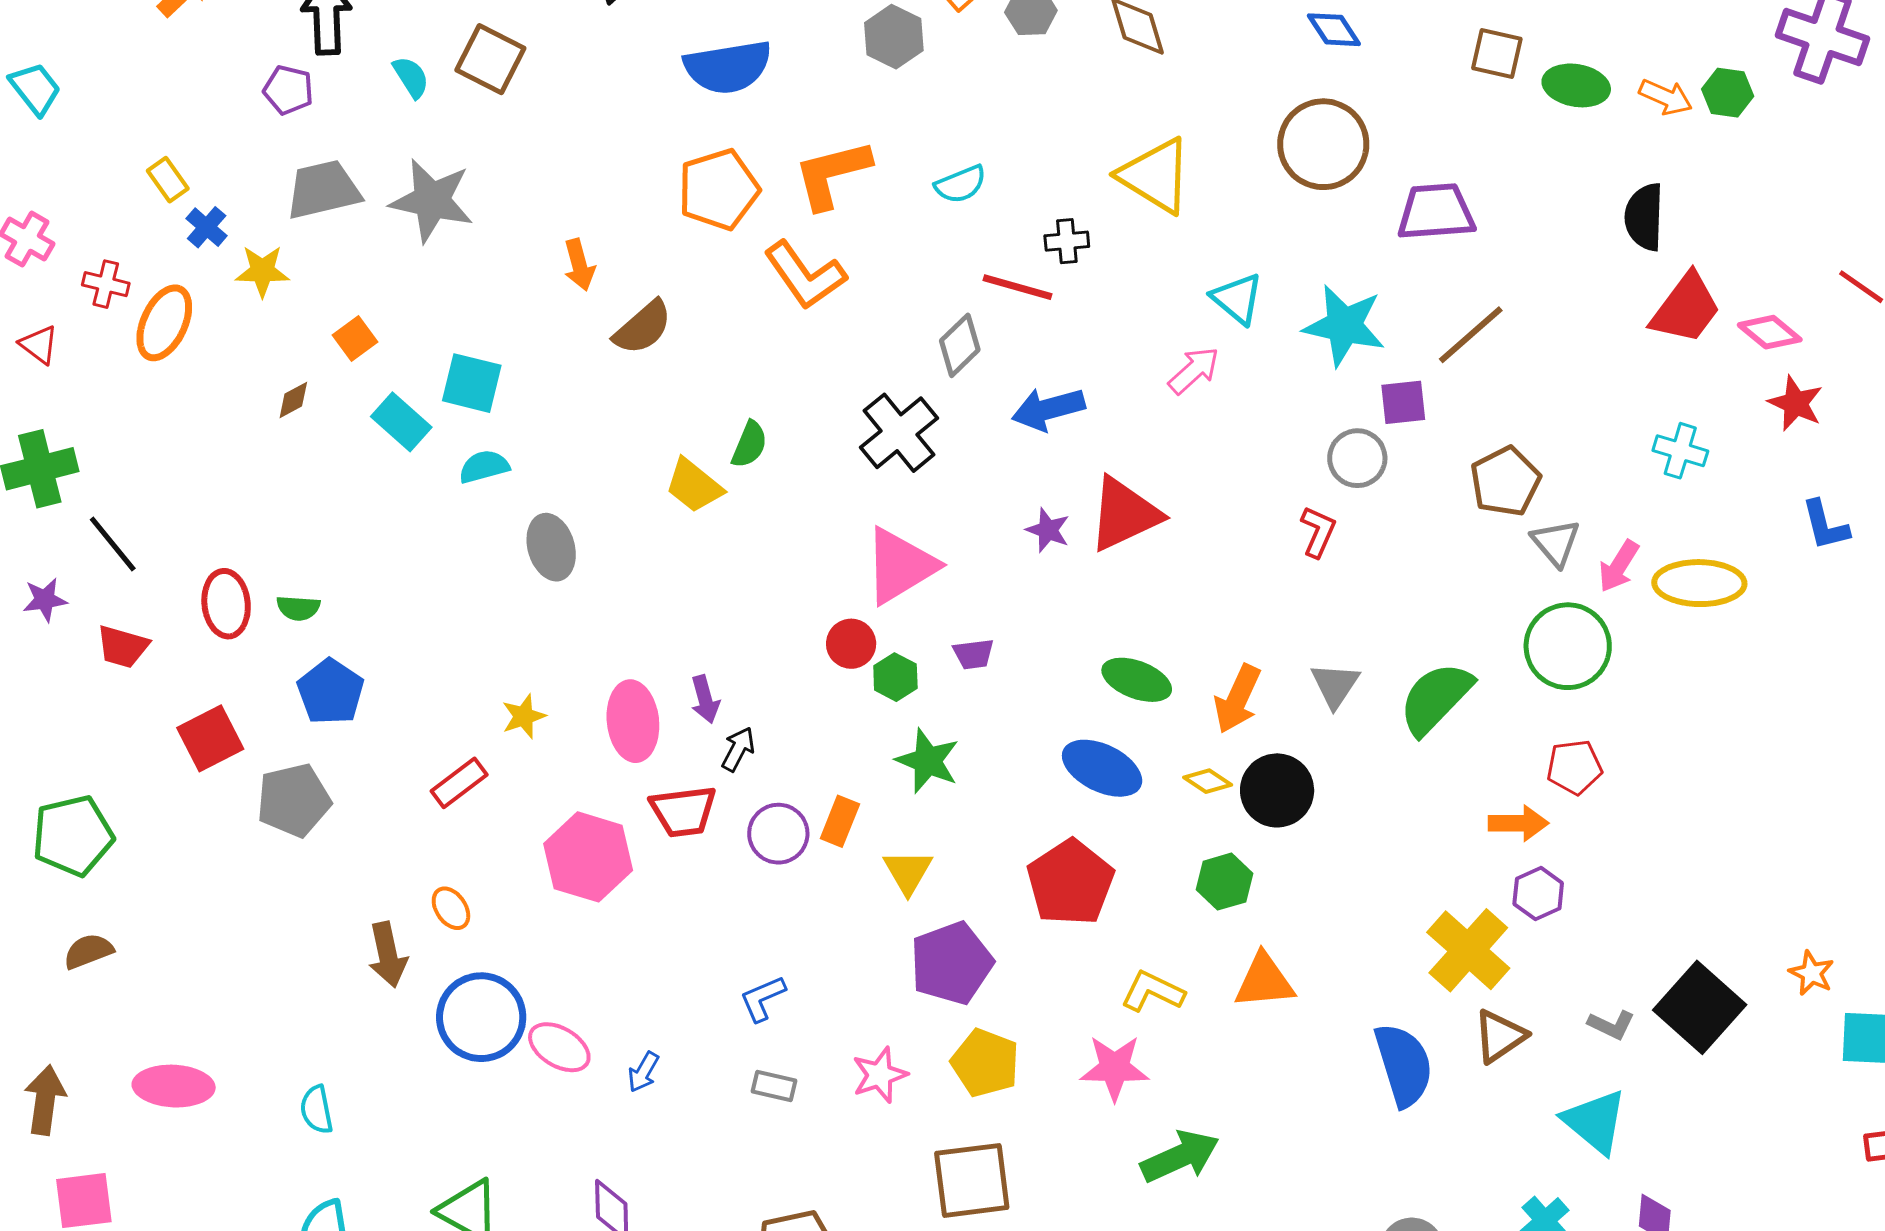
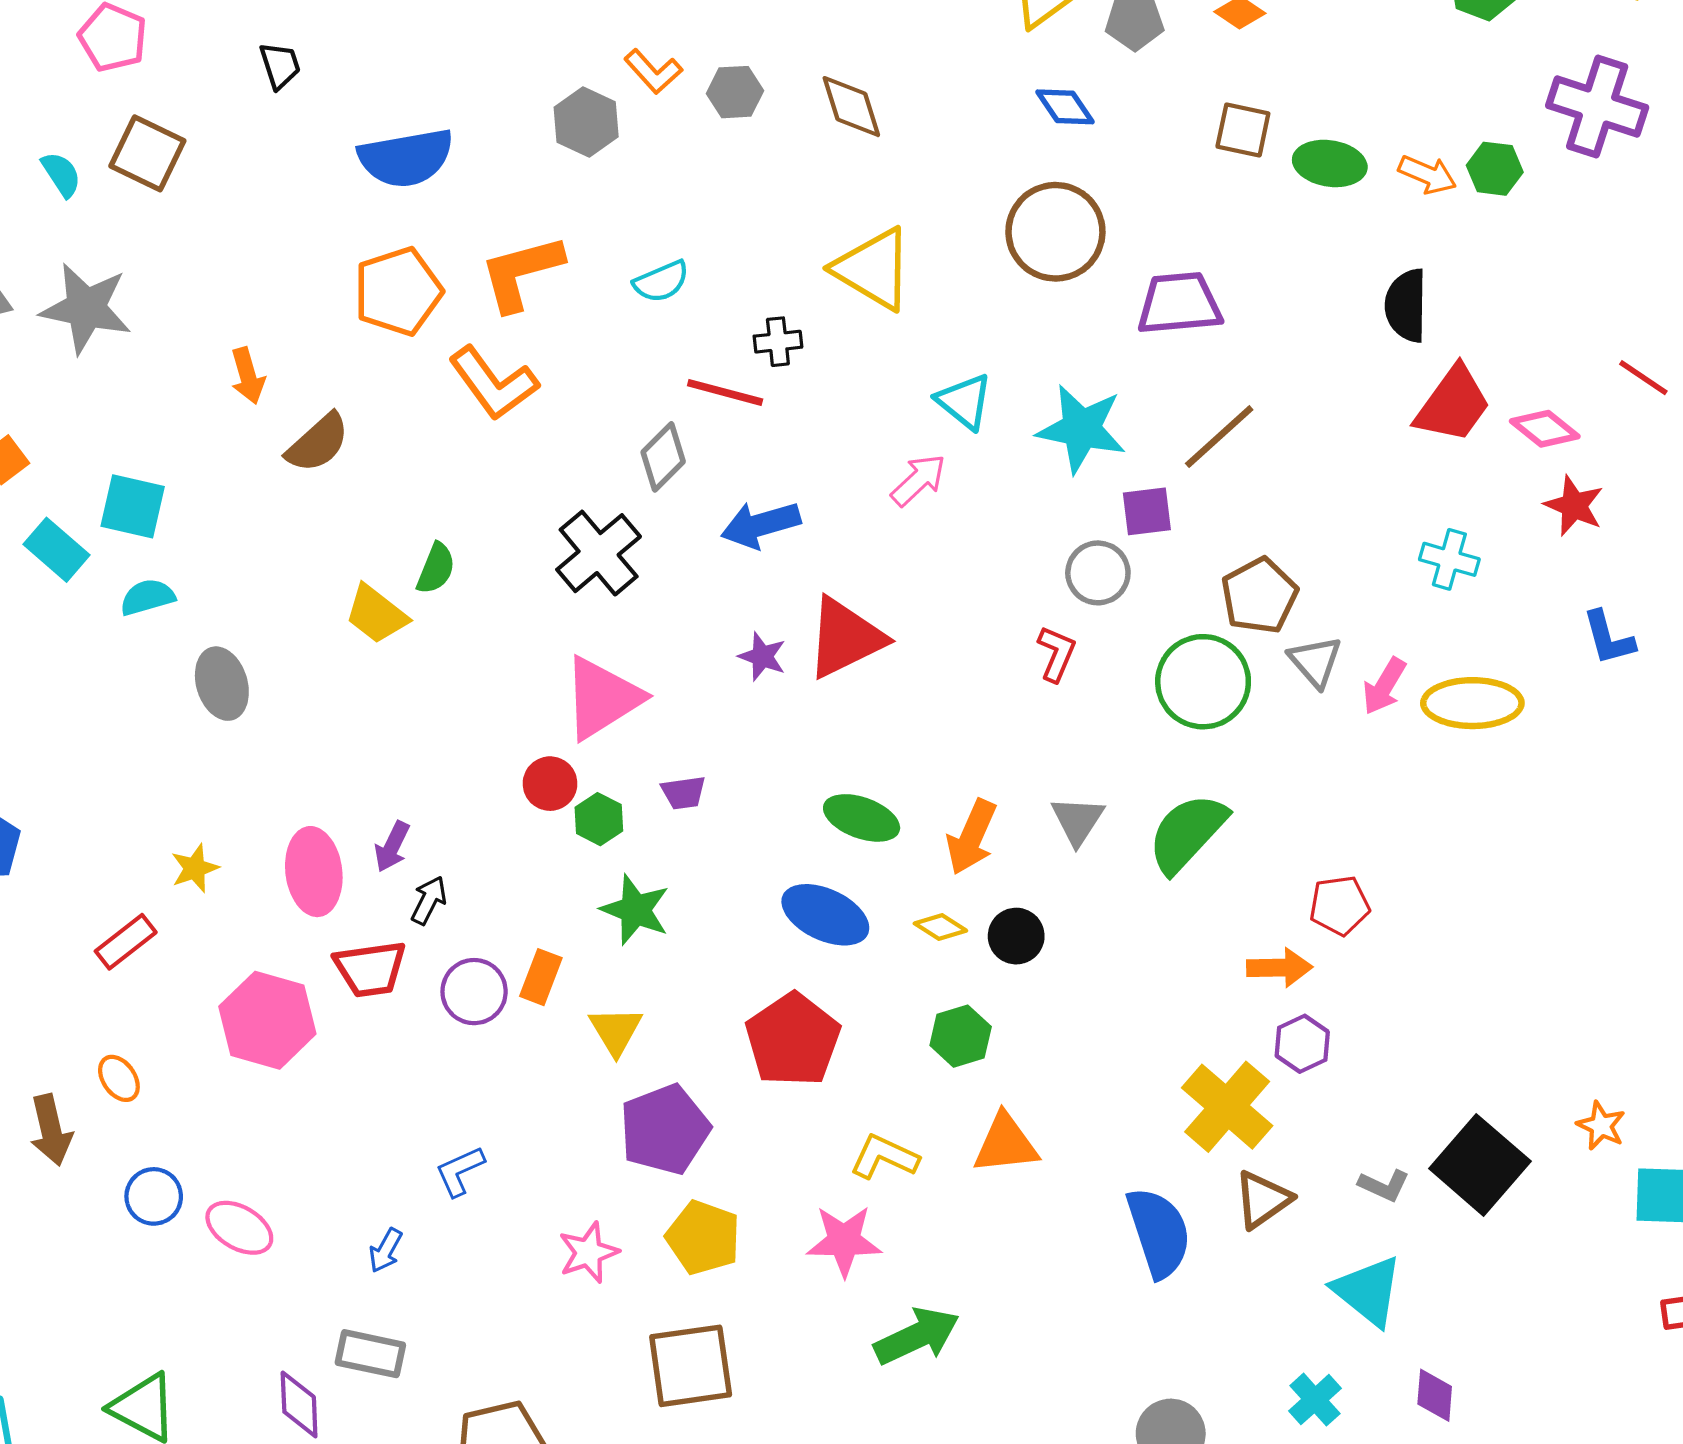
green circle: (1568, 646) -> (1203, 682), moved
purple arrow: (705, 699) -> (392, 847), turned 42
black circle: (1277, 790) -> (1016, 936), size x0.7
blue circle: (481, 1017) -> (154, 1196), size x0.6
blue arrow: (643, 1072) -> (386, 1250), moved
gray rectangle: (774, 1086) -> (370, 1354), moved, size x1.4

